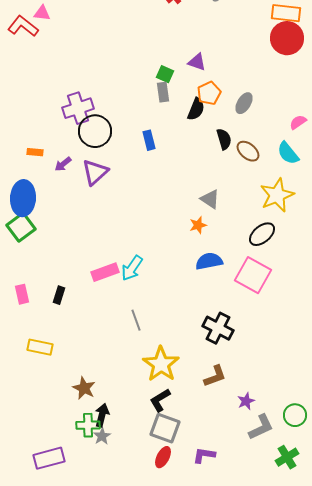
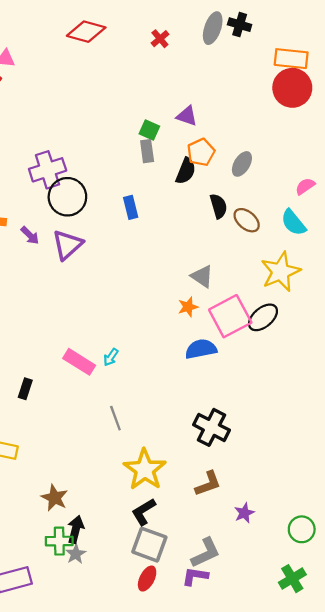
purple arrow: (63, 164) -> (30, 235), turned -96
cyan arrow: (132, 268) -> (111, 357), size x0.6
pink rectangle: (105, 272) -> (79, 362), turned 52
pink square: (253, 275) -> (230, 316), moved, turned 33
gray L-shape: (261, 427) -> (206, 553), moved

